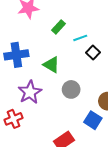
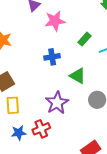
blue cross: (16, 55) -> (52, 57), moved, size x0.7

